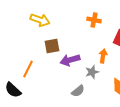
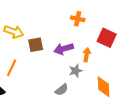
yellow arrow: (40, 20) -> (14, 32), moved
purple arrow: (70, 60) -> (64, 49), moved

